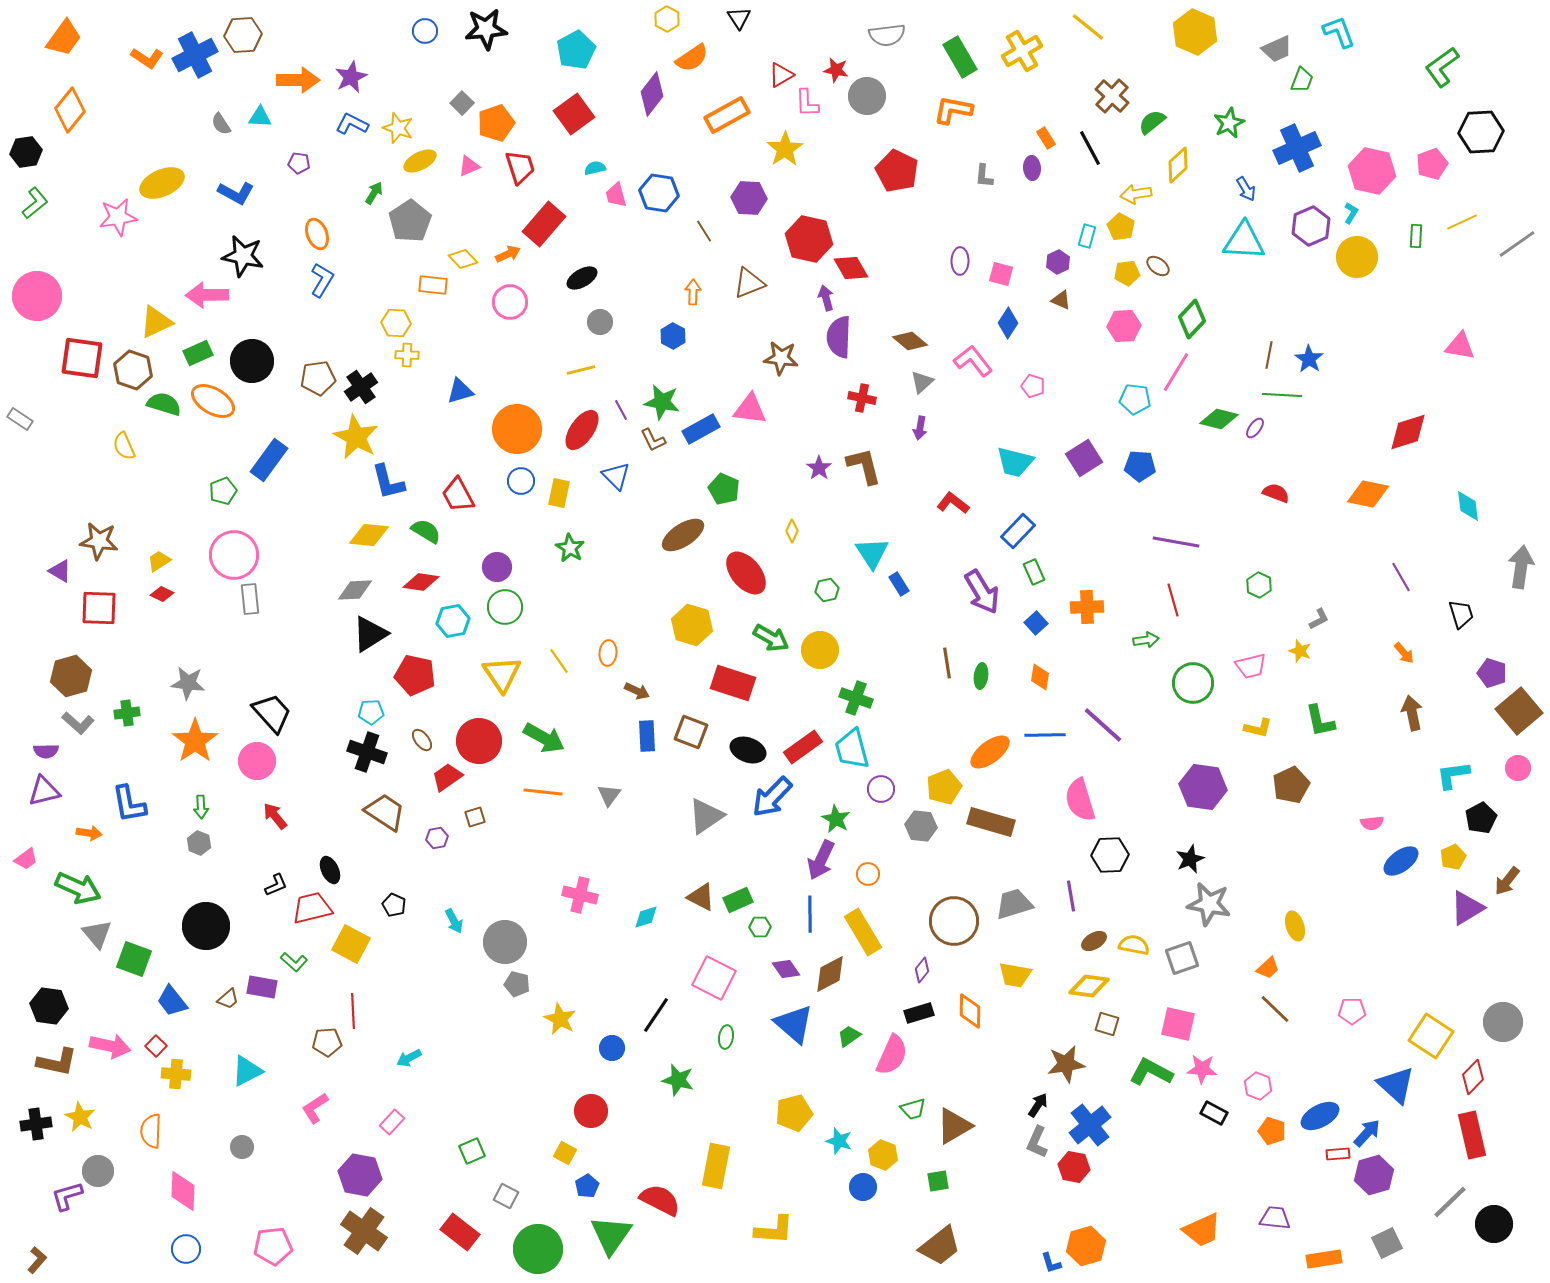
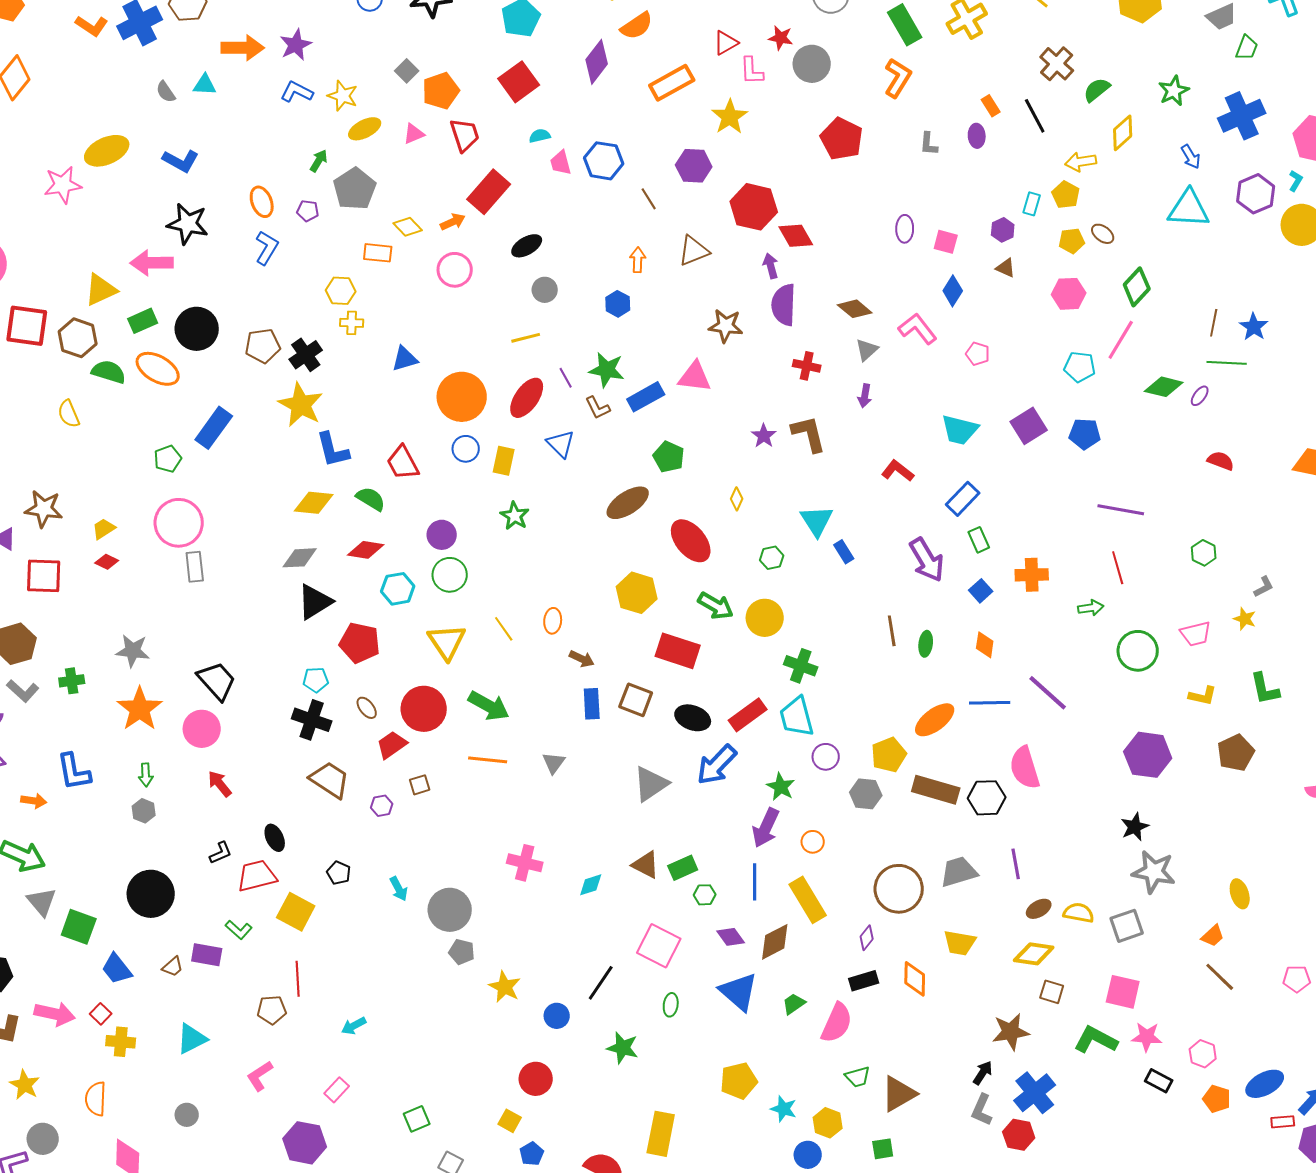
orange L-shape: (953, 110) -> (898, 78), turned 111
purple pentagon: (299, 163) -> (308, 211), moved
black hexagon: (1110, 855) -> (987, 798), moved

